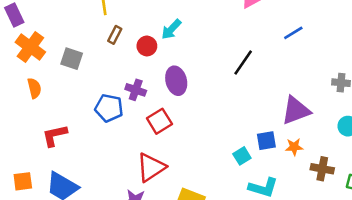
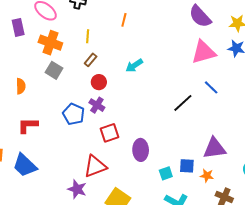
blue line: (293, 33) -> (211, 87), moved, turned 63
red circle: (147, 46) -> (99, 82), moved
orange cross: (30, 47) -> (50, 43), moved, turned -30
purple ellipse: (176, 81) -> (141, 150), moved

